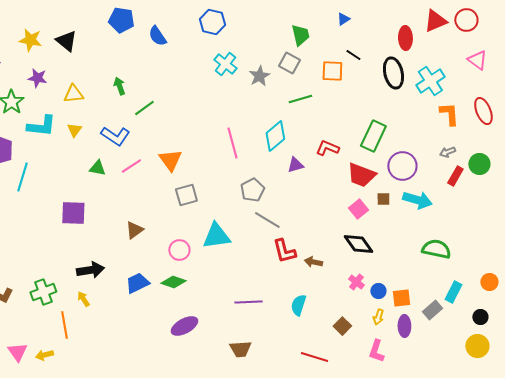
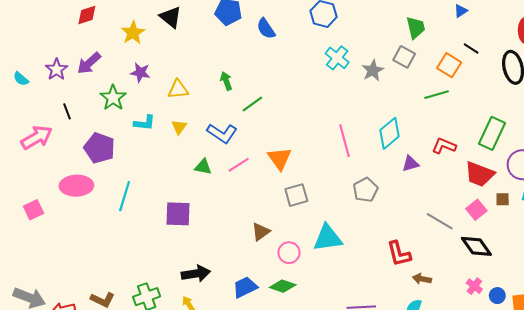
yellow star: (30, 40) -> (133, 33), turned 30
black triangle: (66, 41) -> (171, 17), moved
orange square: (332, 71) -> (449, 65), turned 30
green line: (300, 99) -> (437, 95), moved
cyan L-shape: (41, 126) -> (144, 123), size x0.7
cyan line: (22, 177) -> (125, 196), moved
gray line: (267, 220) -> (440, 221), moved
brown triangle: (134, 230) -> (261, 232), moved
brown arrow: (313, 262) -> (422, 279), moved

